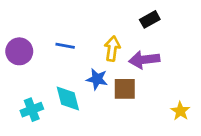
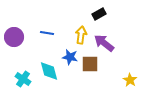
black rectangle: (150, 19) -> (99, 14), moved
purple arrow: (144, 60) -> (104, 43), turned 45
cyan cross: (32, 110) -> (23, 79), turned -35

